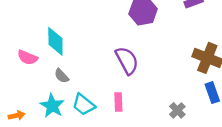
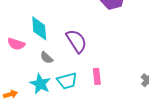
purple semicircle: (127, 61) -> (76, 41), moved
cyan trapezoid: (84, 105) -> (67, 81), turned -50

